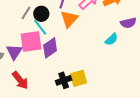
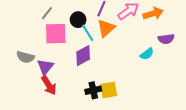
gray line: (26, 13) -> (47, 13), moved
cyan line: (40, 27) -> (88, 33), moved
pink square: (31, 41) -> (56, 34), moved
purple triangle: (14, 52) -> (45, 67), moved

